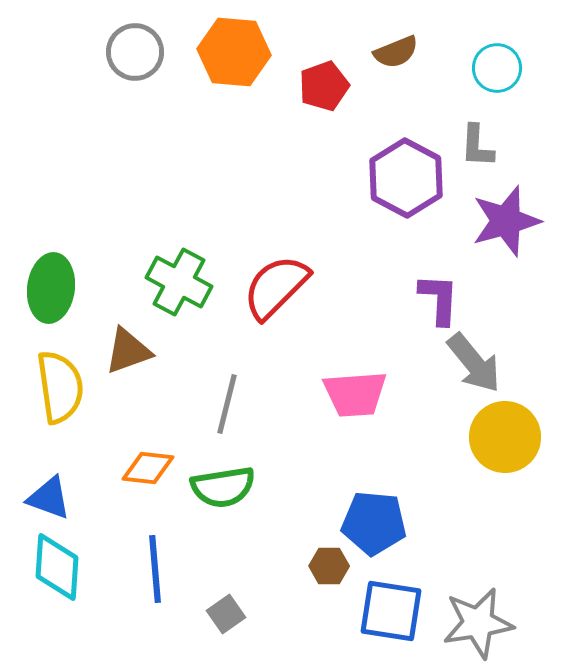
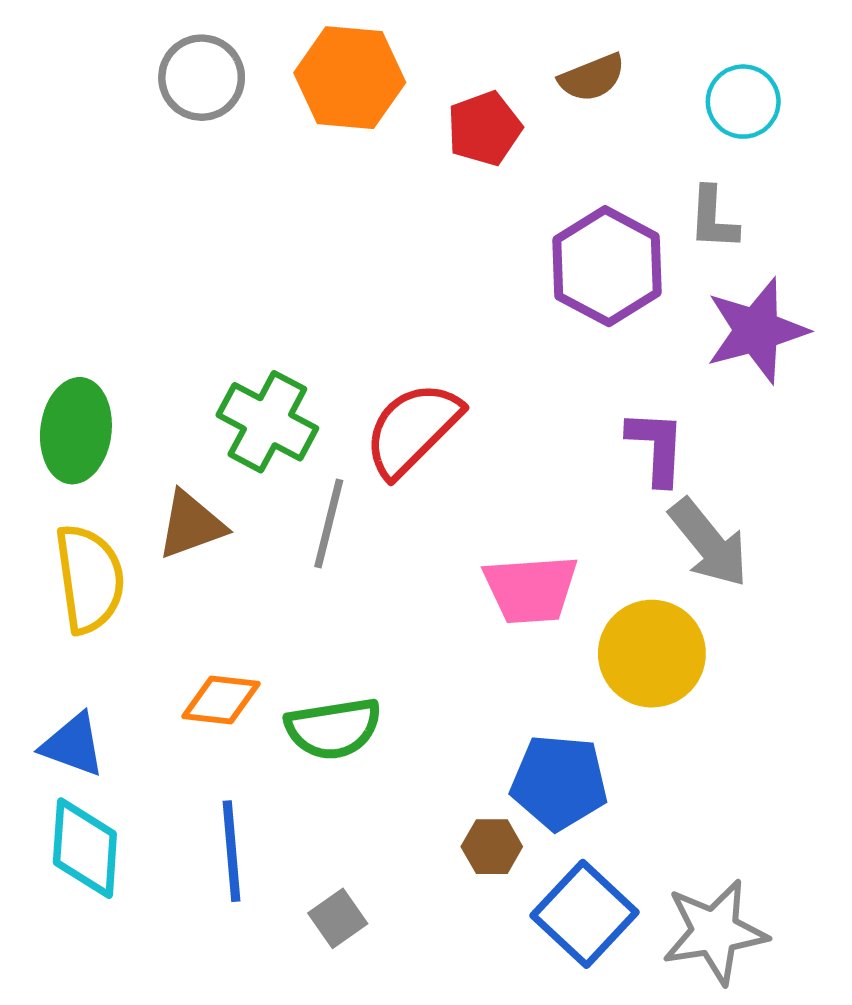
gray line: (227, 404) -> (329, 523), moved
yellow circle: (505, 437) -> (652, 654), moved
blue square: (391, 611) -> (585, 914), turned 34

